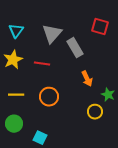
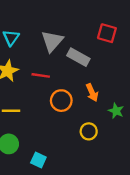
gray rectangle: (75, 48) -> (78, 57), turned -30
orange circle: (49, 97) -> (61, 101), moved
yellow circle: (95, 112) -> (89, 131), moved

